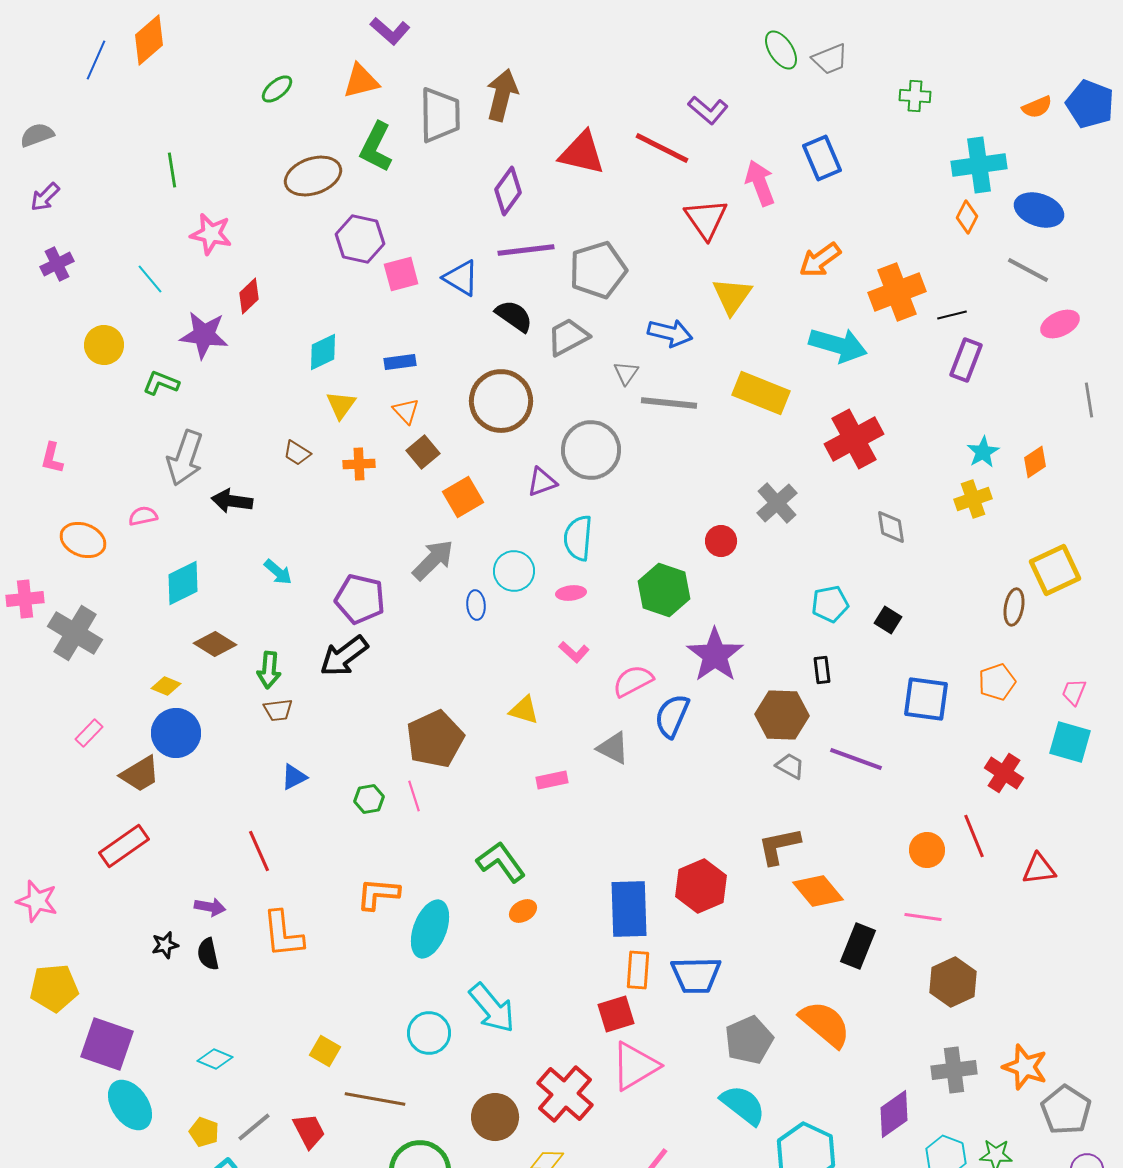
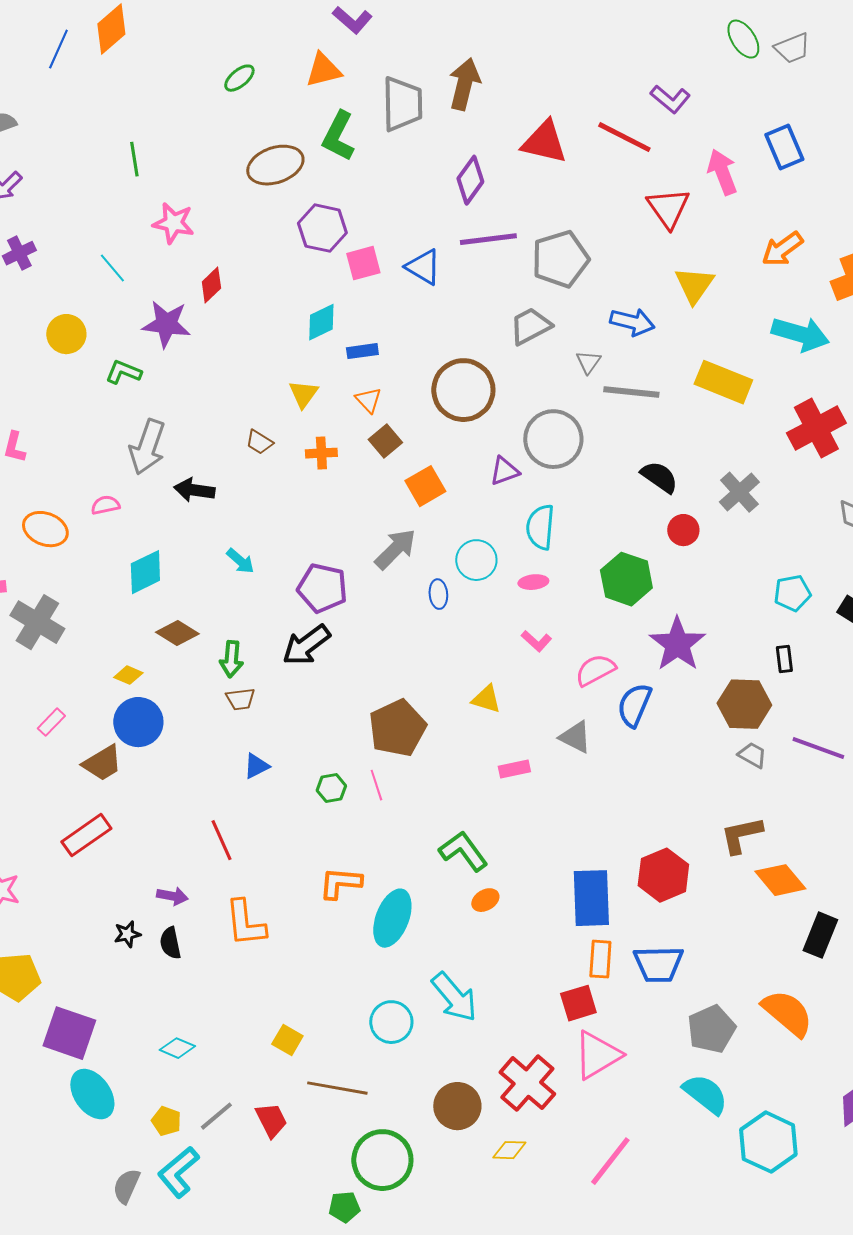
black semicircle: (514, 316) -> (659, 477), moved
cyan diamond: (323, 352) -> (321, 322), moved

